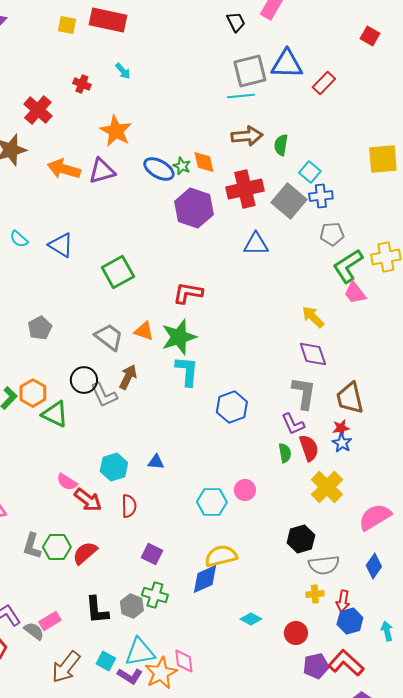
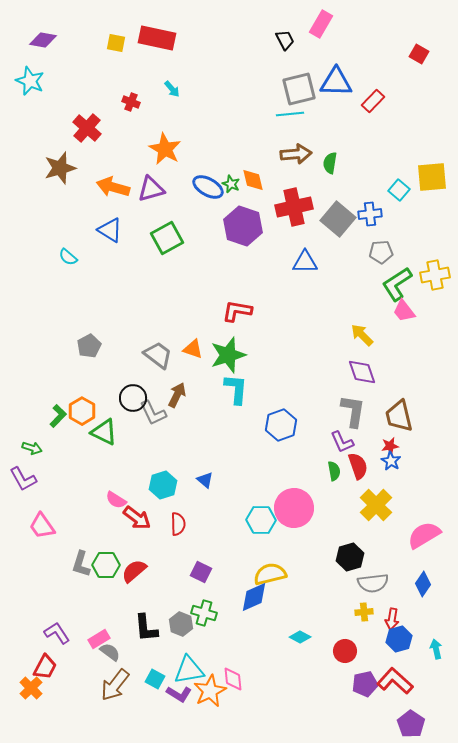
cyan square: (310, 172) -> (399, 190), moved
blue triangle: (61, 245) -> (110, 230), moved
green square: (118, 272) -> (167, 238), moved
blue triangle: (156, 462) -> (205, 480), turned 36
pink circle: (245, 490) -> (294, 508), size x1.8
gray semicircle: (34, 631) -> (110, 652), moved

